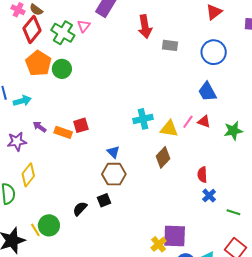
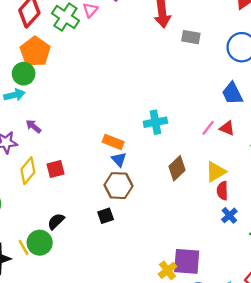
green circle: (62, 69) -> (24, 74), moved
red square: (81, 125) -> (56, 169), moved
yellow triangle: (169, 129) -> (216, 172), moved, turned -42
orange rectangle: (63, 132) -> (113, 142), moved
yellow diamond: (28, 175) -> (28, 171), moved
black semicircle: (80, 209) -> (56, 221), moved

